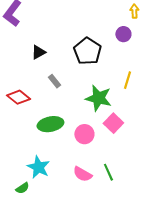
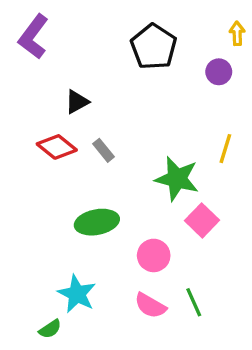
black pentagon: (87, 51) -> (154, 47), moved
red diamond: (18, 97) -> (57, 147), moved
pink circle: (84, 134) -> (154, 255), moved

